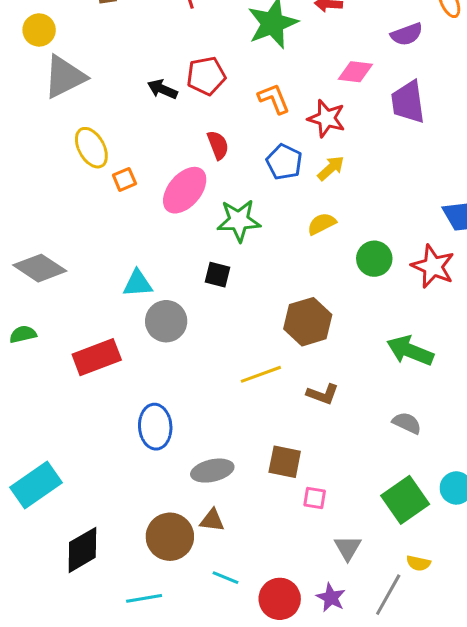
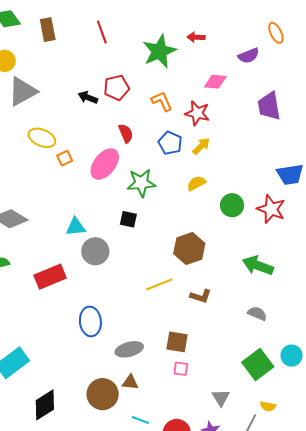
purple trapezoid: (408, 102) -> (269, 106), moved
yellow ellipse: (91, 148) -> (42, 138), turned -36
pink square: (315, 498) -> (181, 369), moved

